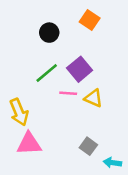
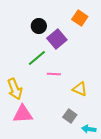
orange square: (90, 20) -> (80, 18), moved
purple square: (80, 69) -> (57, 39), moved
yellow triangle: (93, 98) -> (80, 89), moved

